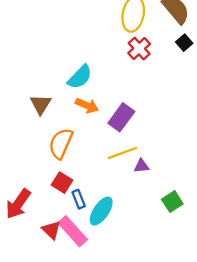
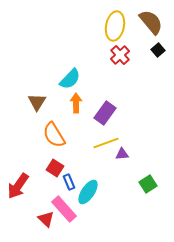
orange arrow: (87, 105) -> (76, 103), turned -114
orange semicircle: (61, 143) -> (54, 135), turned -56
red triangle: (51, 230) -> (46, 219), moved

